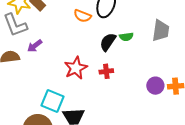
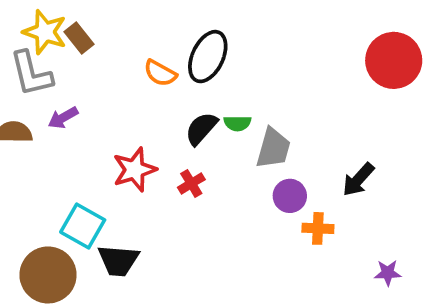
gray trapezoid: (161, 31) -> (273, 148), moved
red cross: (106, 71) -> (191, 183), turned -32
purple circle: (155, 86) -> (290, 196), moved

